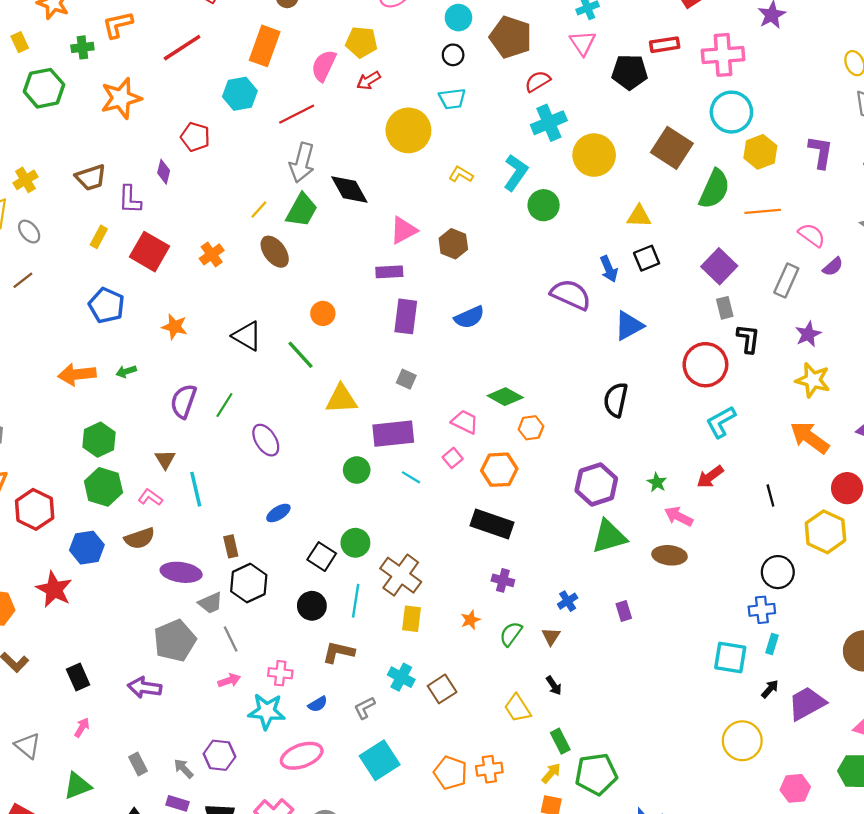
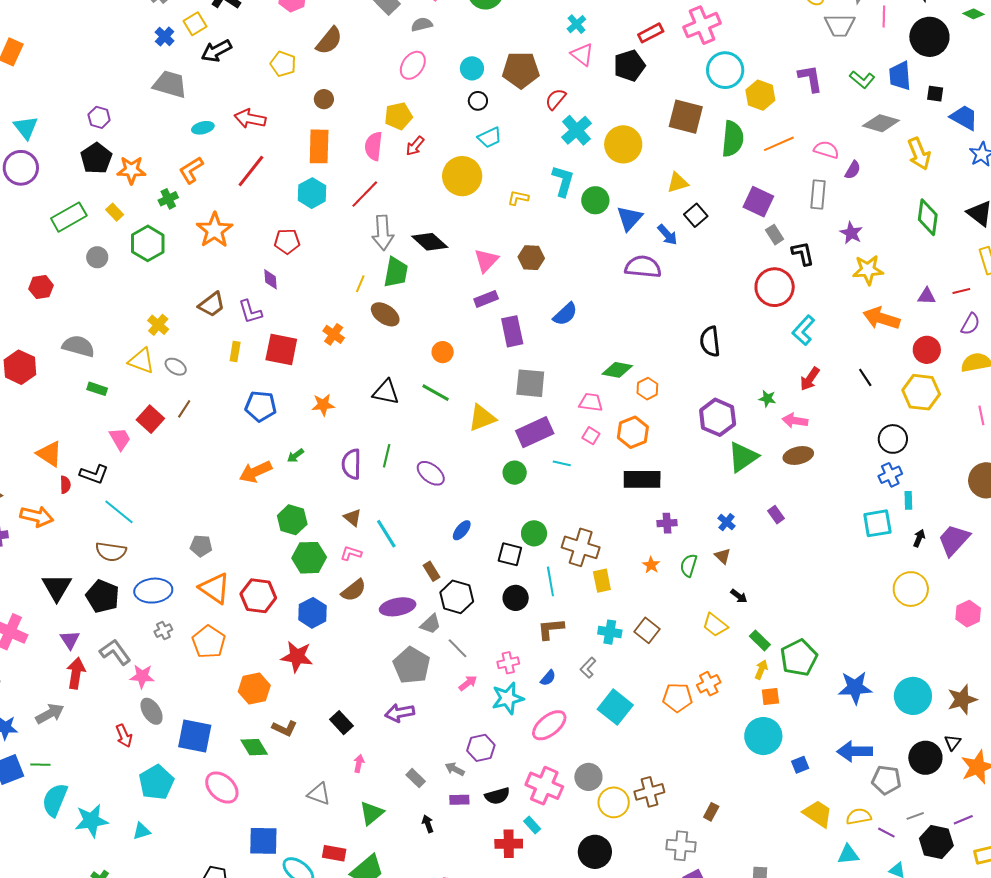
blue triangle: (629, 326) -> (629, 218), moved
gray square: (406, 379) -> (530, 383), size x1.8

